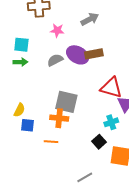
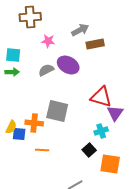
brown rectangle: (94, 54) -> (95, 44), moved
yellow semicircle: (19, 110) -> (11, 127), moved
orange cross: (59, 118) -> (34, 123), moved

